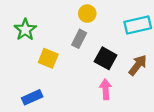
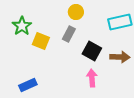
yellow square: (48, 58) -> (41, 41), moved
brown arrow: (138, 65) -> (120, 57), turned 54

